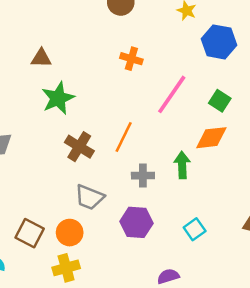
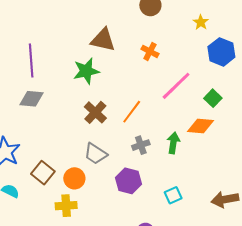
brown triangle: (41, 58) -> (103, 40), moved, size x1.5
gray cross: (143, 176) -> (141, 145), turned -30

